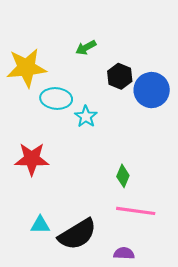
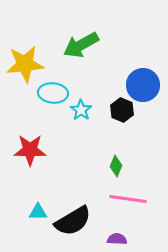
green arrow: (86, 48) -> (81, 45), size x1.8
black hexagon: (120, 76) -> (122, 110), moved

